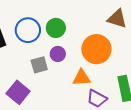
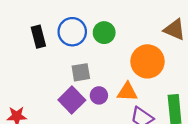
purple circle: (58, 54) -> (99, 95), moved
purple square: (18, 92) -> (72, 100), moved

